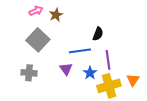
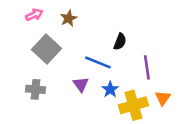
pink arrow: (36, 11) -> (34, 15), moved
blue line: (80, 51) -> (98, 62), turned 30
purple line: (108, 60) -> (147, 67), moved

